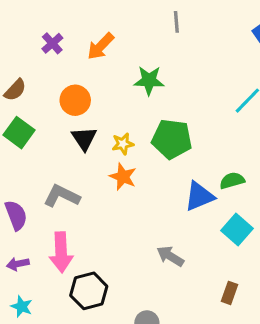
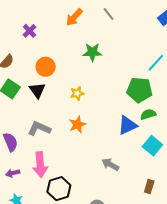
gray line: (176, 22) -> (108, 14), turned -32
orange arrow: (101, 46) -> (74, 17), moved
black triangle: (84, 139) -> (37, 90), moved
green pentagon: (172, 139) -> (139, 90), moved
orange star: (123, 177) -> (77, 125), moved, turned 30

